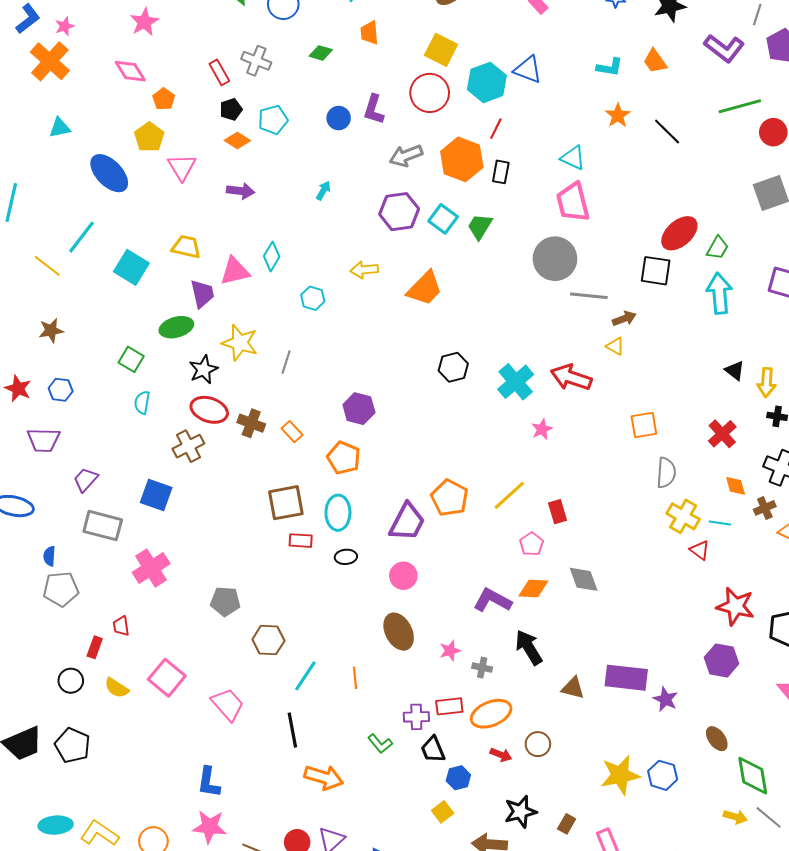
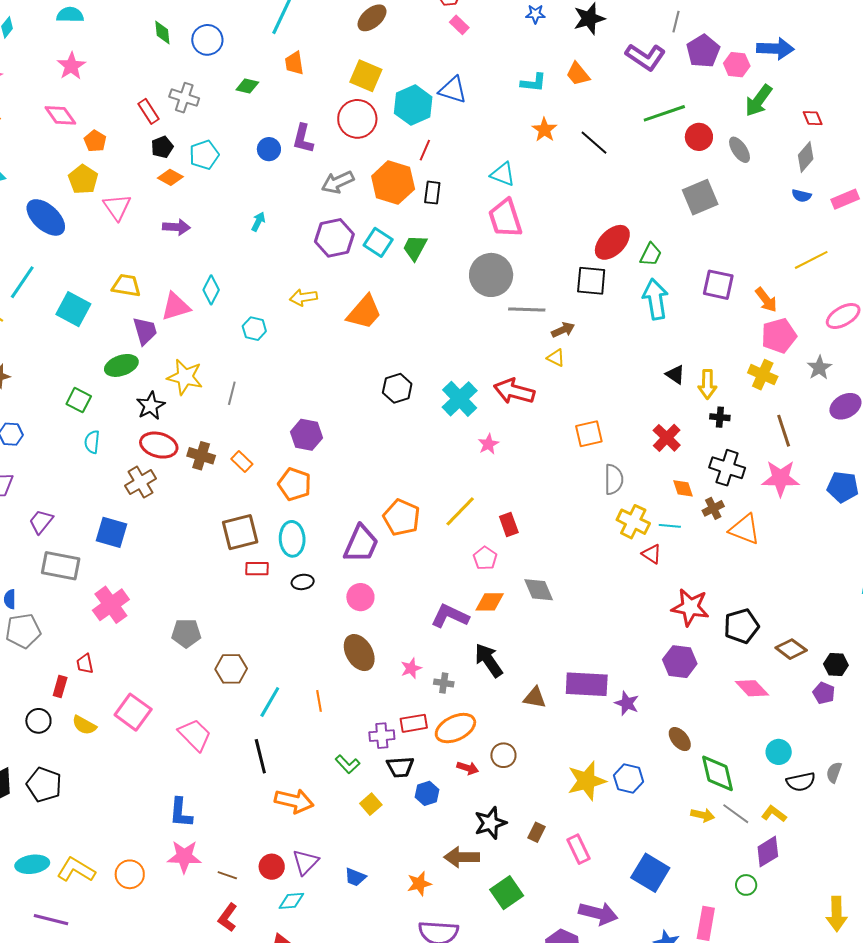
black trapezoid: (433, 750) -> (400, 767), turned -68
yellow square: (443, 812) -> (371, 804), moved

